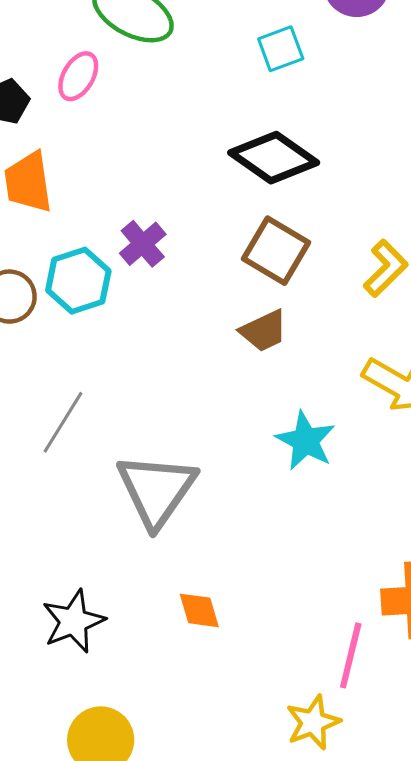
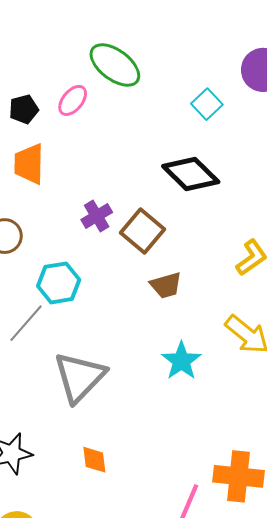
cyan square: (281, 49) -> (207, 104), turned -32
brown square: (276, 251) -> (143, 231), moved
cyan hexagon: (78, 281) -> (59, 283), moved

